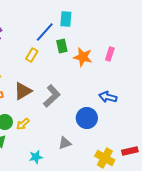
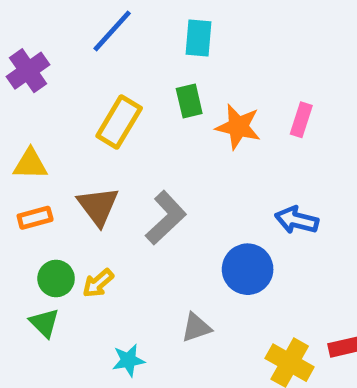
blue line: (45, 32) -> (112, 31), moved
yellow rectangle: (32, 55) -> (119, 122), size x1.5
brown triangle: (23, 91) -> (98, 206), turned -36

